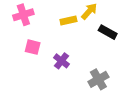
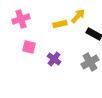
gray cross: (98, 79) -> (90, 62), moved

